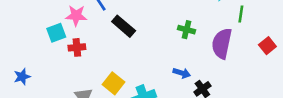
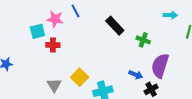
black rectangle: (124, 26) -> (115, 26), moved
purple semicircle: (222, 43) -> (160, 66), moved

